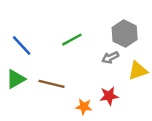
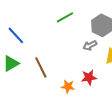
green line: (72, 40) -> (65, 17), moved
brown line: (52, 84) -> (41, 67), turned 50

